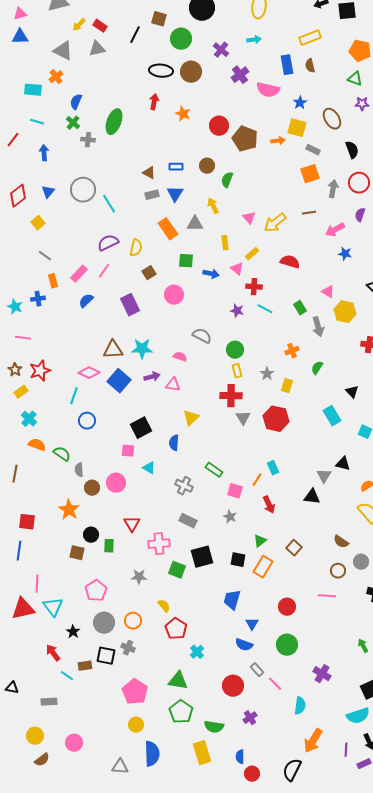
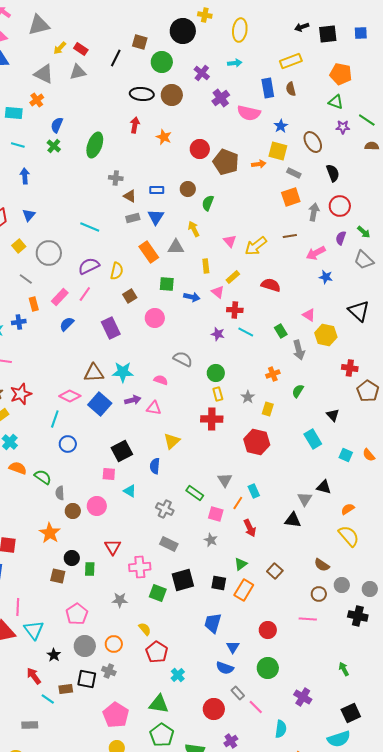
gray cross: (88, 140) -> (116, 178), moved
gray circle: (83, 190) -> (49, 253), moved
cyan line: (109, 204) -> (90, 227), turned -36
gray triangle: (243, 418) -> (225, 480), moved

